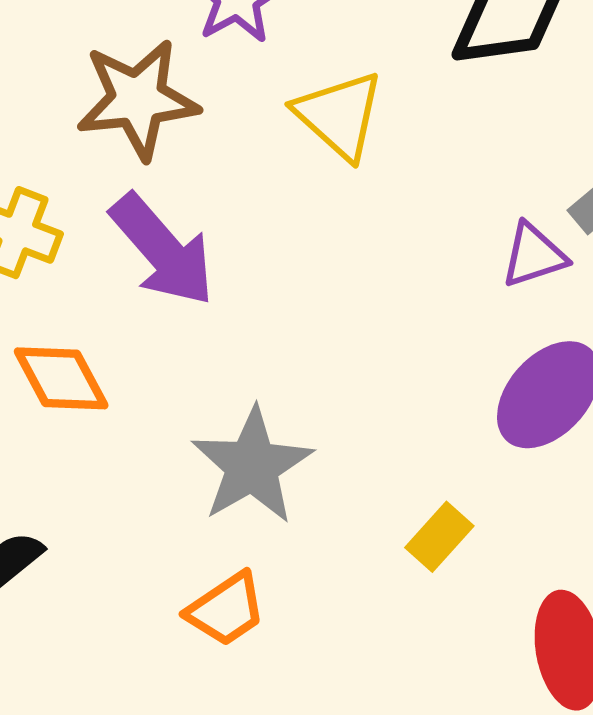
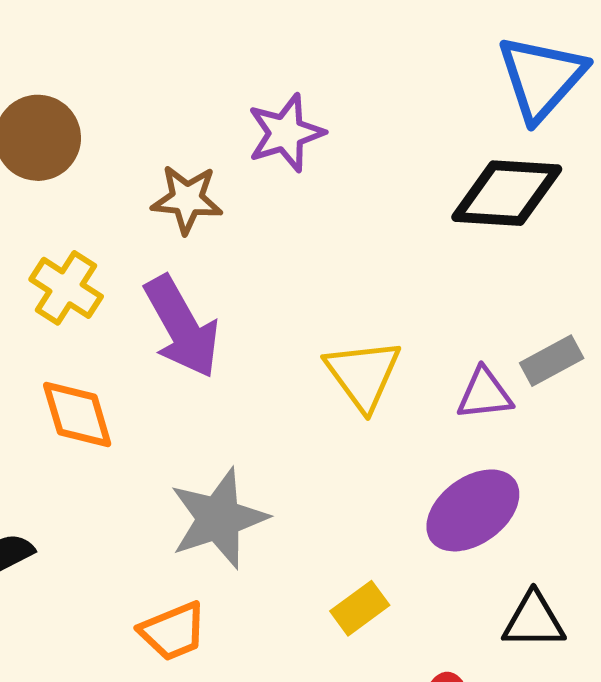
brown star: (138, 99) -> (187, 199), size x0.7
yellow triangle: (339, 115) -> (363, 374), moved

